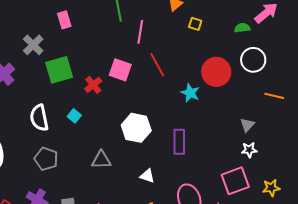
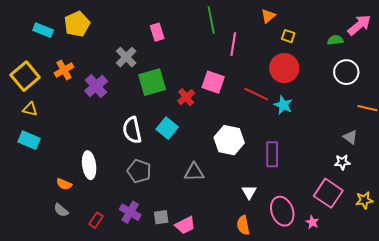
red line: (157, 65) -> (256, 94), moved, turned -35
red circle: (216, 72) -> (284, 68), moved
cyan square: (74, 116) -> (167, 128), size x1.5
gray triangle: (247, 125) -> (350, 137), moved, turned -35
white triangle: (147, 176) -> (249, 192), moved, turned 42
pink square: (235, 181) -> (328, 193), turned -36

